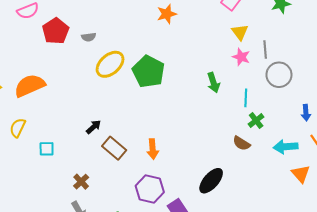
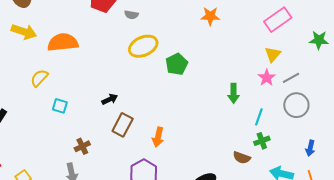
gray line: (265, 50) -> (291, 78), turned 48
green pentagon: (148, 72) -> (177, 64), size x0.7
brown semicircle: (241, 143) -> (242, 158), turned -30
brown rectangle: (114, 148) -> (123, 125), turned 60

